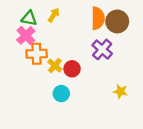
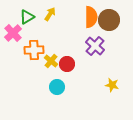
green triangle: (29, 18) -> (27, 17), turned -42
pink cross: (26, 35) -> (13, 33), moved

